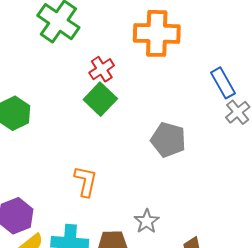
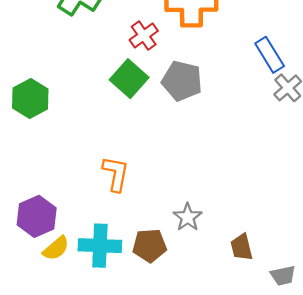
red cross: (102, 69) -> (144, 35), moved
gray pentagon: (168, 140) -> (182, 81), moved

